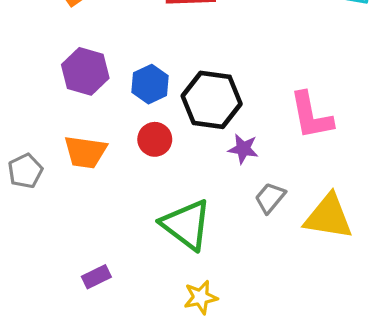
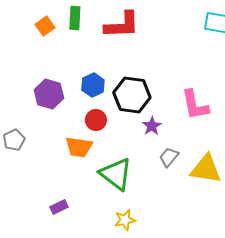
purple hexagon: (85, 71) -> (49, 94), moved
purple star: (243, 149) -> (152, 126), turned 30
orange trapezoid: (85, 152) -> (79, 147), moved

